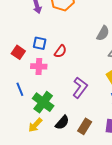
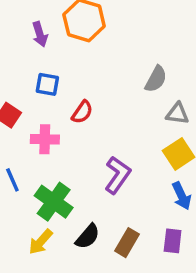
blue square: (40, 43) -> (47, 84), moved

